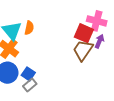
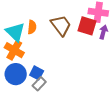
brown trapezoid: (83, 50) -> (61, 25), moved, turned 115

